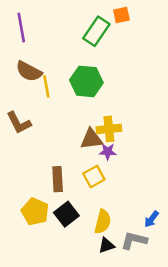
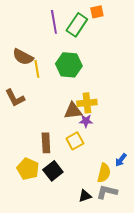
purple line: (21, 28) -> (54, 22), moved
blue arrow: (152, 219) -> (121, 160), moved
yellow semicircle: (103, 222) -> (104, 173), moved

